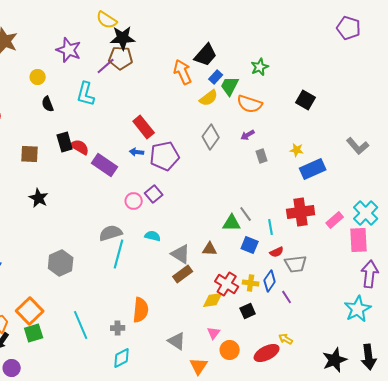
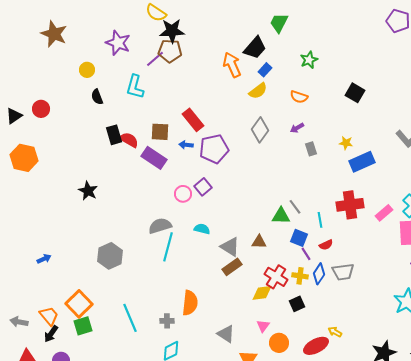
green trapezoid: (230, 86) -> (279, 23), moved
orange semicircle: (250, 104) -> (299, 97), size x0.7
brown square: (30, 154) -> (160, 132), moved
gray trapezoid: (296, 264) -> (343, 272), moved
purple line: (287, 297) -> (306, 254), moved

